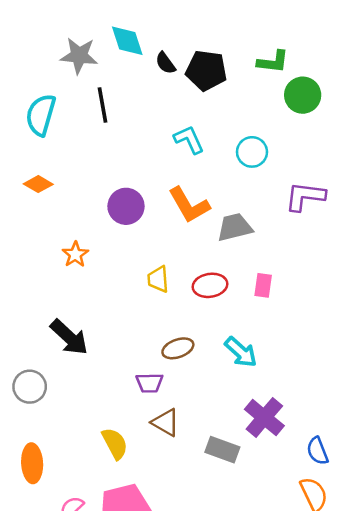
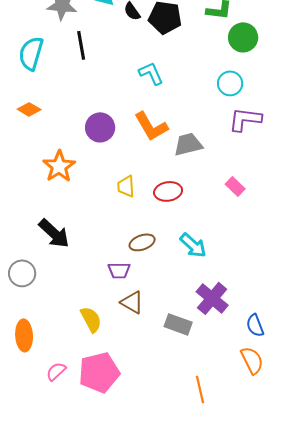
cyan circle: (252, 152) -> (230, 83), moved
orange star: (75, 254) -> (59, 166), size x1.5
pink rectangle: (263, 285) -> (235, 186), moved, turned -54

